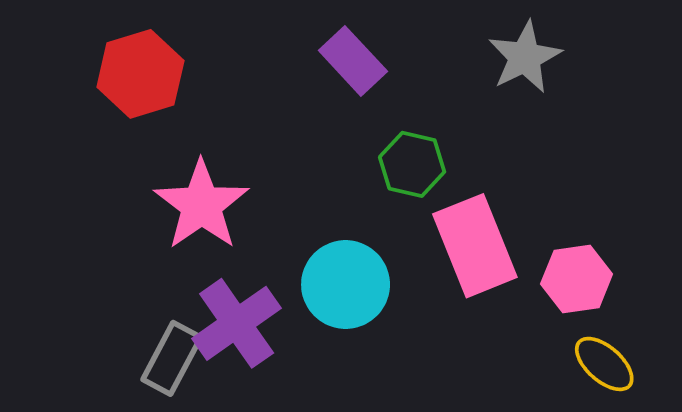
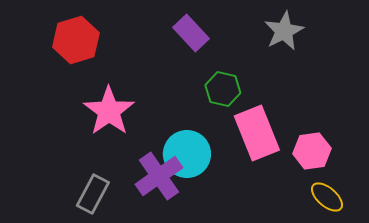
purple cross: (237, 323) -> (159, 176), moved

